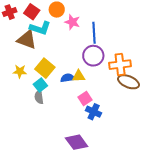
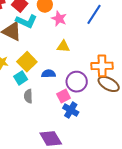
blue line: (94, 33) -> (94, 14), moved, turned 30
purple circle: (93, 56) -> (77, 82), moved
yellow triangle: (79, 76) -> (63, 46), moved
gray semicircle: (39, 97) -> (28, 96), moved

